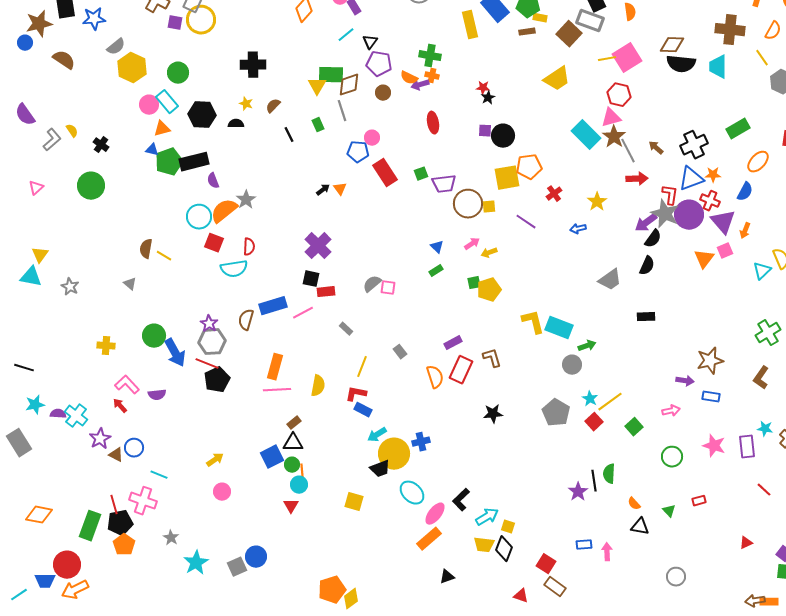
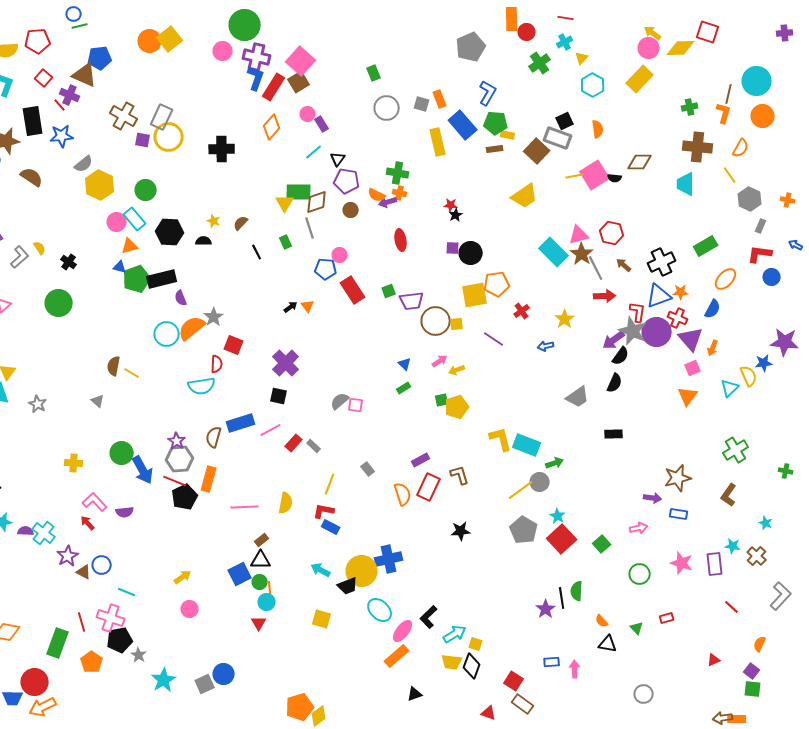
black semicircle: (681, 64) -> (615, 178), moved, size x0.5
black cross: (253, 65) -> (222, 149), moved
red hexagon: (619, 95) -> (612, 233), moved
red square: (214, 243) -> (234, 345), moved
orange triangle: (704, 259) -> (688, 396), moved
red rectangle: (326, 292) -> (294, 443), moved, turned -42
orange rectangle: (275, 367) -> (209, 479), moved
yellow line: (610, 402) -> (521, 490), moved
red square: (594, 422) -> (562, 539), size x1.6
cyan arrow: (377, 435) -> (321, 570), moved, turned 60
blue cross: (421, 442) -> (389, 559), size x1.5
black pentagon: (120, 523) -> (120, 640), moved

